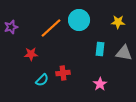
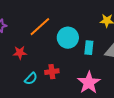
cyan circle: (79, 20) -> (68, 38), moved
pink star: (100, 84) -> (89, 83), size x1.6

